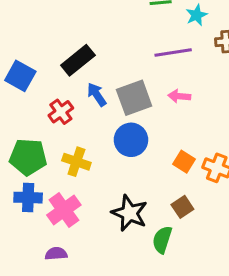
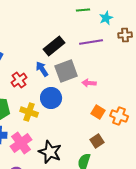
black rectangle: (78, 60) -> (54, 46), moved
pink arrow: (179, 96) -> (89, 83), moved
blue circle: (131, 140) -> (51, 98), moved
black star: (129, 213) -> (50, 152), moved

